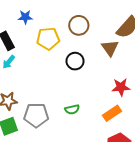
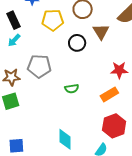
brown triangle: (110, 48) -> (101, 32), moved
gray pentagon: (36, 115) -> (39, 66), moved

